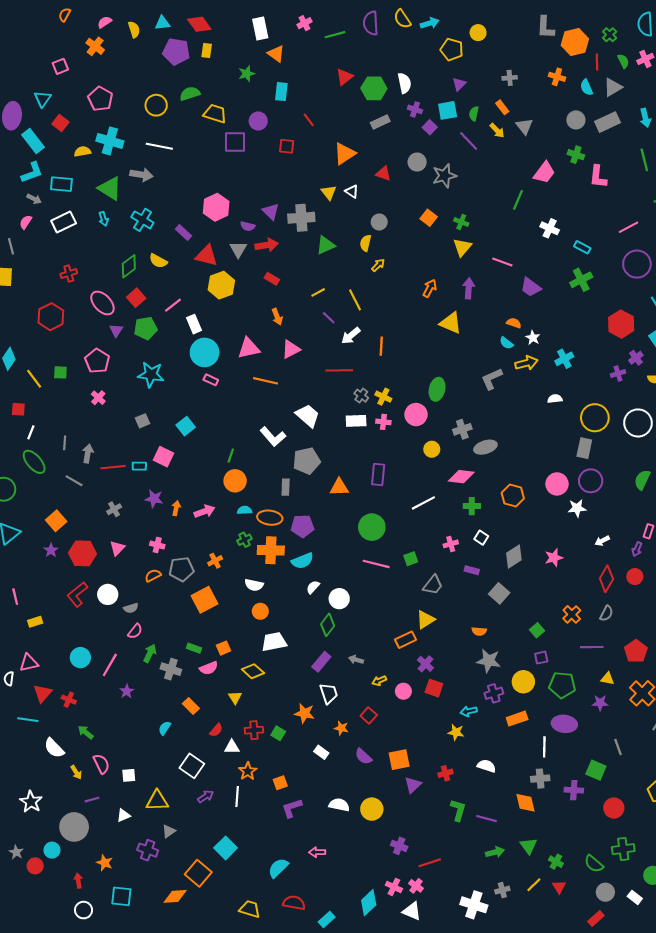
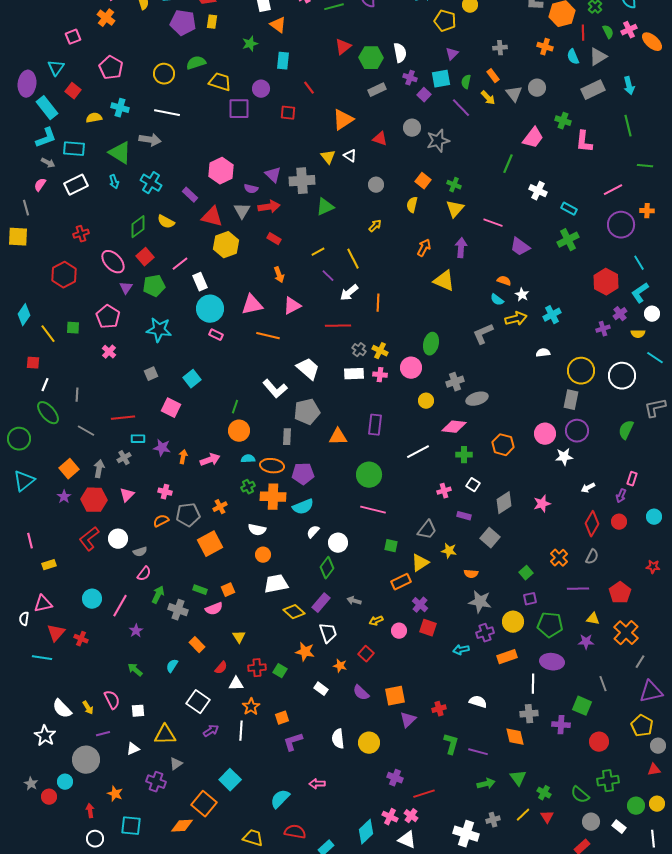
gray circle: (576, 120) -> (537, 88), moved
cyan cross: (110, 141) -> (120, 108), size x0.7
yellow semicircle: (366, 243) -> (412, 205), moved
gray arrow: (88, 453) -> (99, 469), moved
cyan rectangle: (139, 466) -> (138, 439), moved
green square: (411, 559) -> (391, 546), moved, turned 32
yellow diamond: (253, 671) -> (294, 612), moved
green arrow: (86, 732) -> (135, 670), moved
yellow star: (456, 732) -> (449, 551), moved
white semicircle: (54, 748) -> (62, 709), moved
white semicircle: (339, 805) -> (338, 739), turned -108

